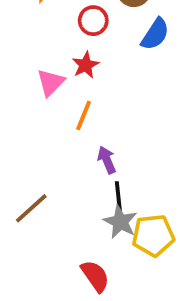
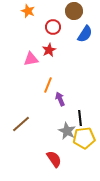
pink triangle: (51, 82) -> (31, 59), turned 35
orange line: (84, 115) -> (48, 85), moved
black line: (118, 197) -> (80, 118), moved

